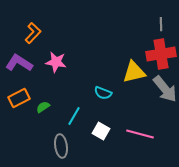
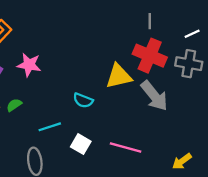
red cross: (161, 54) -> (150, 56), turned 32
green semicircle: (43, 107) -> (14, 105), moved
cyan line: (74, 116) -> (50, 127), turned 42

